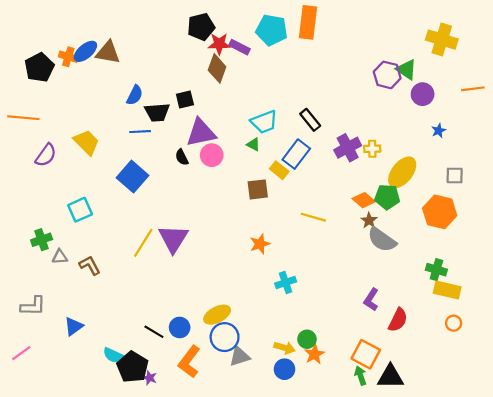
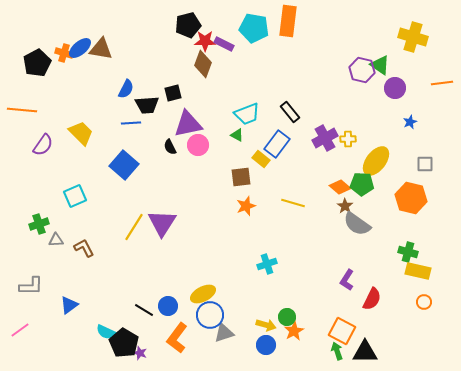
orange star: (260, 244) -> (246, 206), moved

